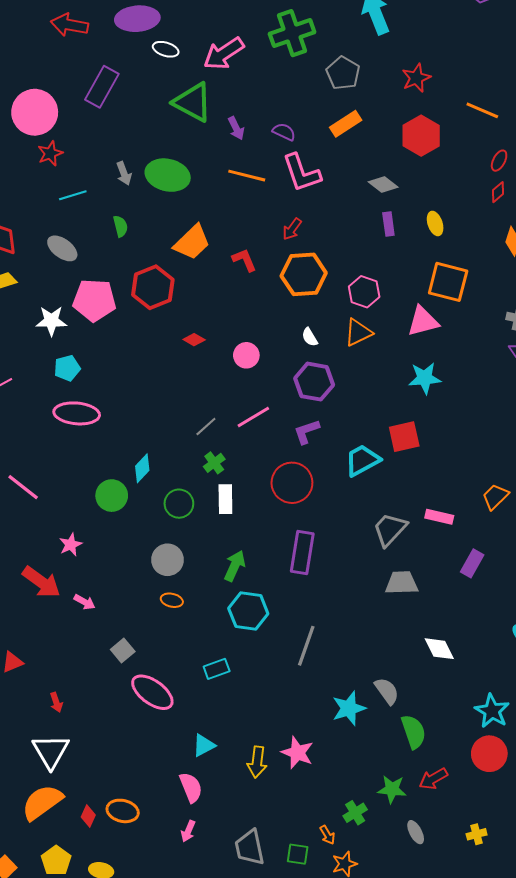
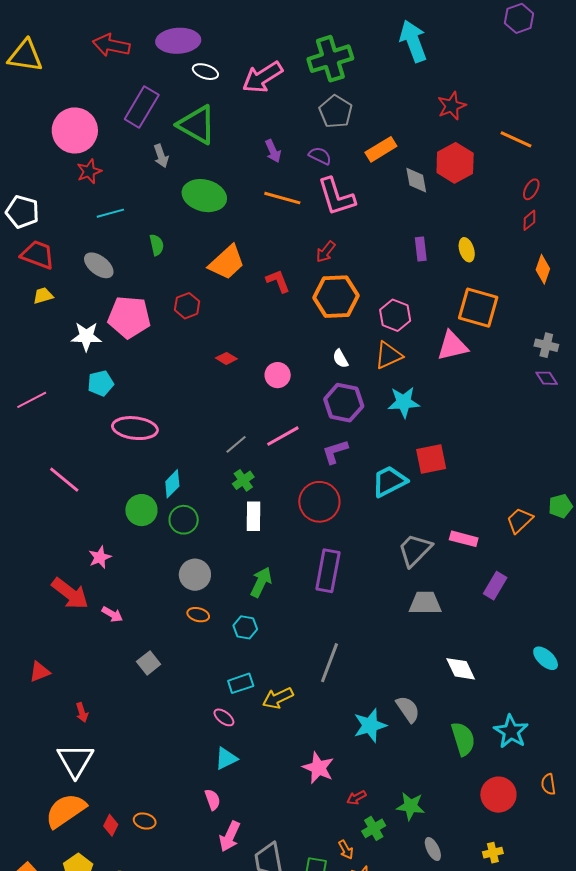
gray pentagon: (343, 73) -> (336, 112), moved
green triangle: (193, 102) -> (197, 125), moved
gray arrow: (124, 173) -> (161, 156), moved
gray diamond: (383, 185) -> (416, 180), moved, turned 40
red hexagon: (153, 287) -> (187, 306), size x0.6
cyan star: (425, 378) -> (404, 402), moved
pink ellipse: (77, 413) -> (135, 428), moved
pink line: (23, 487) -> (64, 480), moved
green circle: (179, 504) -> (184, 520), moved
cyan hexagon: (248, 611) -> (245, 627), moved, size x0.6
pink ellipse: (152, 692) -> (224, 717), moved, size x0.5
green semicircle: (413, 732) -> (463, 739), moved
red circle: (489, 754) -> (498, 795), moved
yellow arrow: (257, 762) -> (278, 698), moved, turned 56
red arrow: (433, 779) -> (356, 798), moved, size x0.7
pink semicircle: (191, 787) -> (213, 800), size x0.7
orange ellipse: (123, 811) -> (145, 821), size x0.7
pink arrow: (188, 831) -> (230, 836), moved, size x1.4

